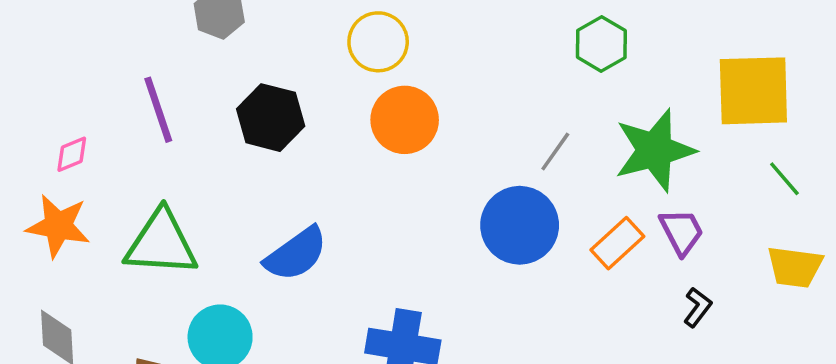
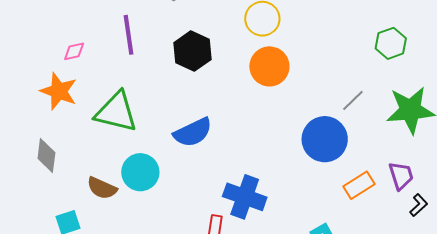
purple trapezoid: (682, 232) -> (401, 176), moved
orange rectangle: (617, 243) -> (359, 185), moved

